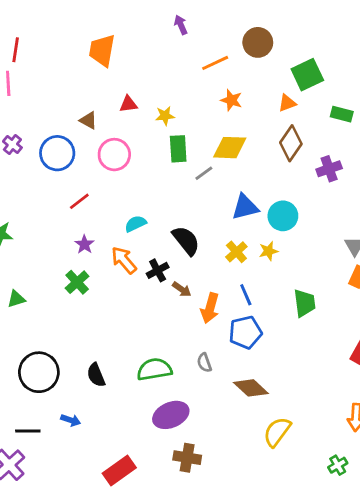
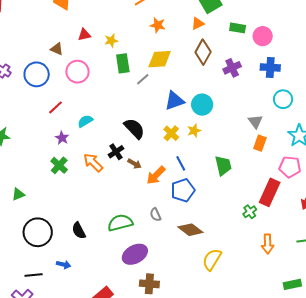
cyan semicircle: (136, 224) -> (85, 121), moved
orange arrow: (124, 260) -> (93, 162), moved
green triangle: (16, 299) -> (18, 194), moved
orange arrow: (210, 308) -> (156, 175), turned 35
green cross: (338, 465) -> (250, 212), moved

